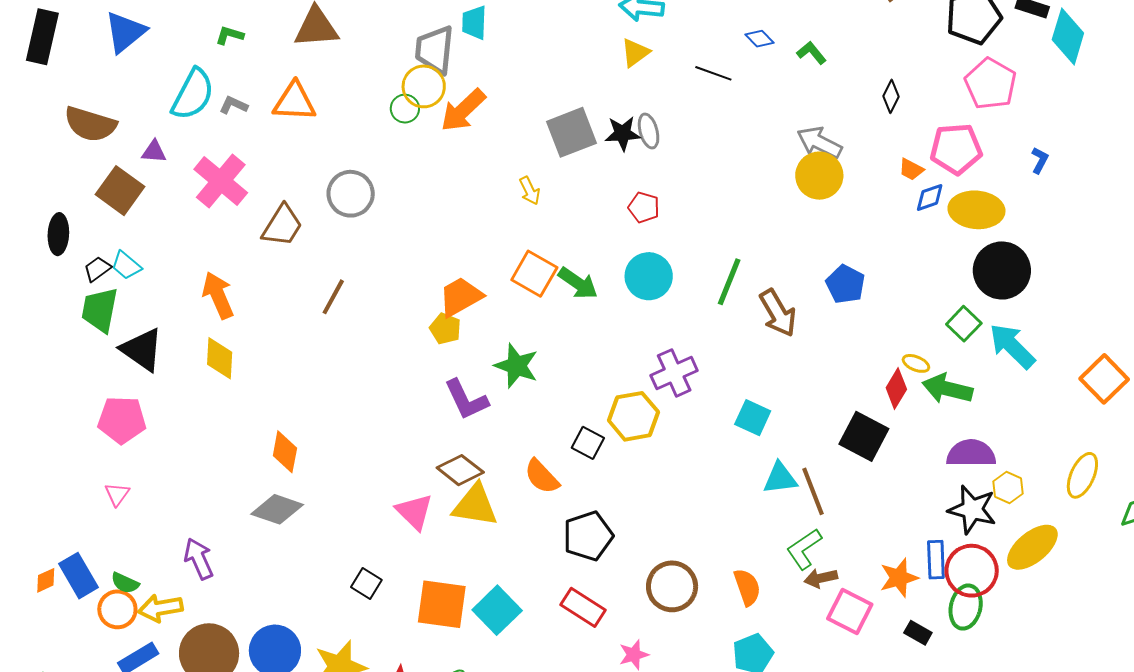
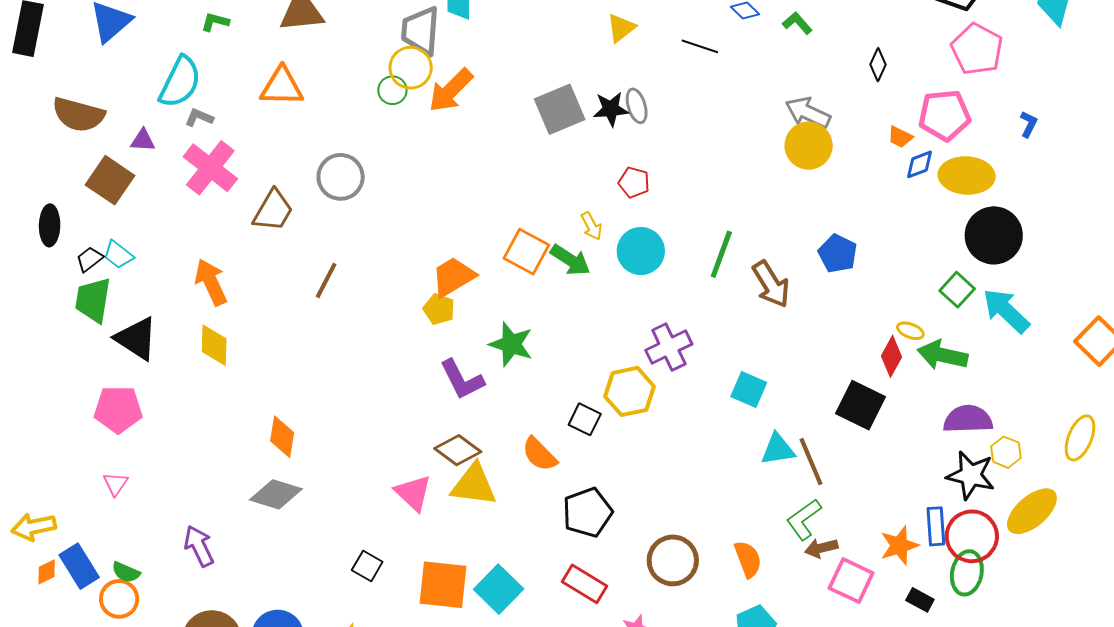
gray L-shape: (233, 105) -> (199, 118), moved
yellow arrow: (530, 191) -> (592, 226), moved
yellow arrow: (160, 608) -> (34, 527), moved

